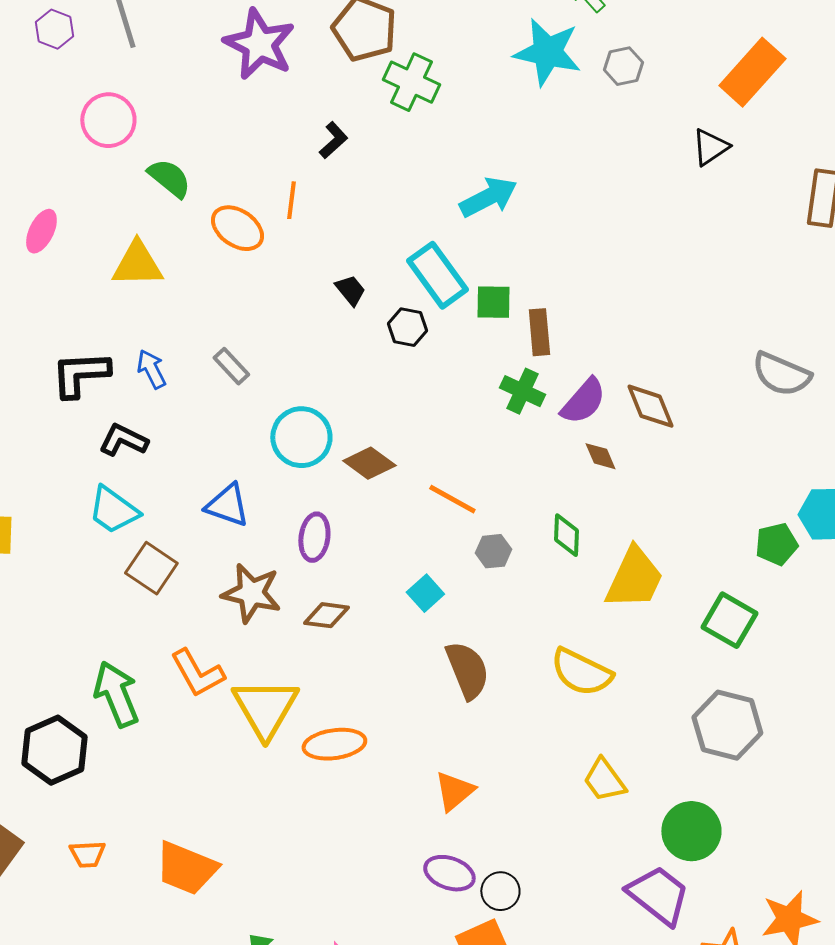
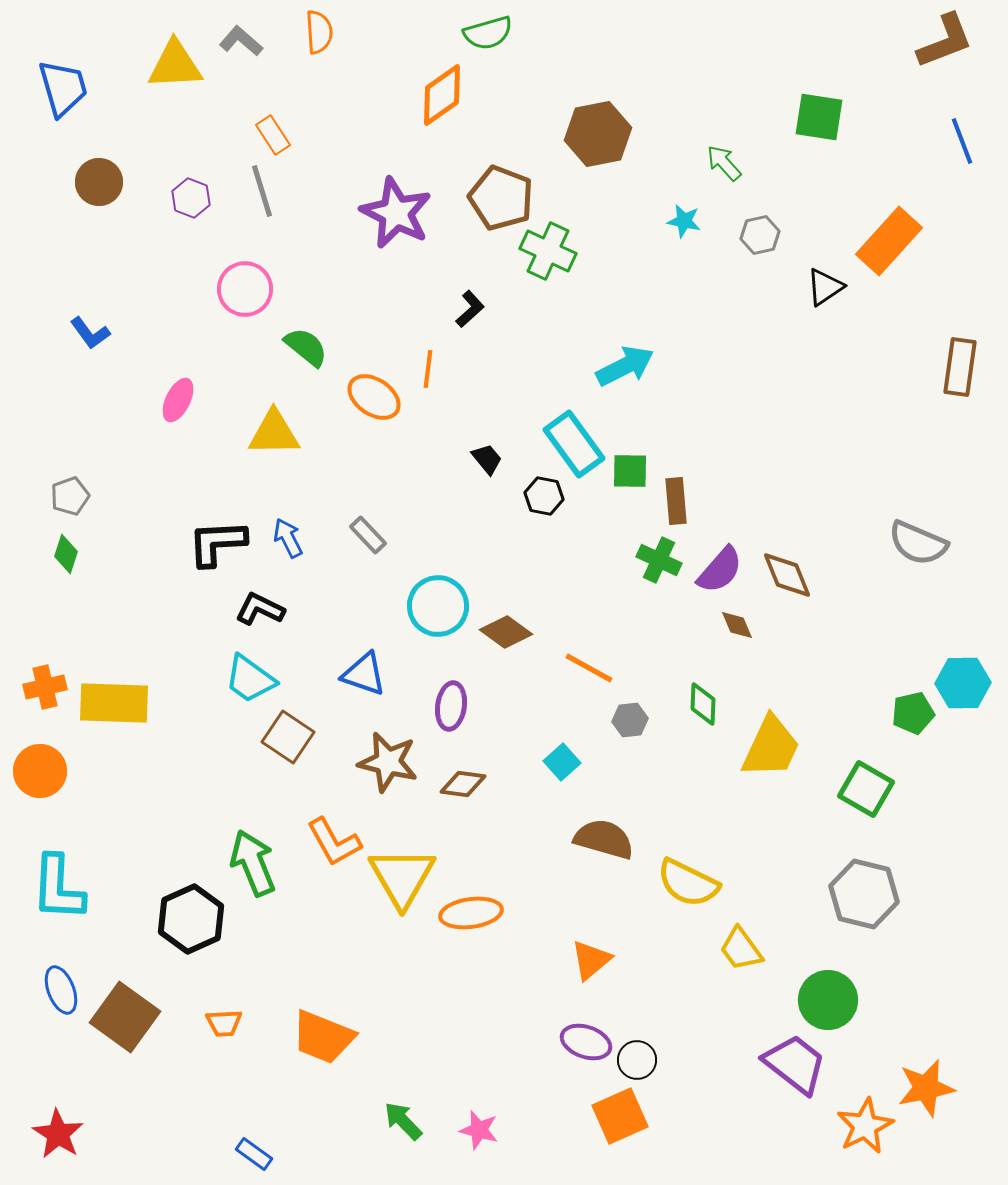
cyan star: (547, 52) -> (684, 221), size x0.5
black triangle: (710, 147) -> (825, 287), moved
brown semicircle: (467, 670) -> (604, 839), turned -52
yellow semicircle: (581, 672) -> (688, 883), moved

